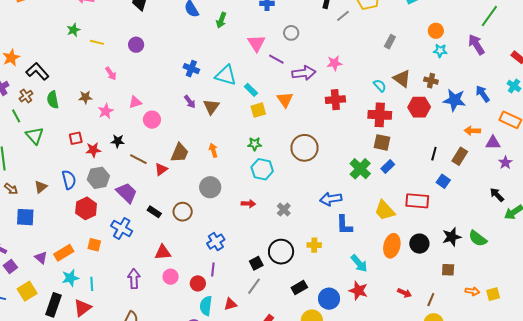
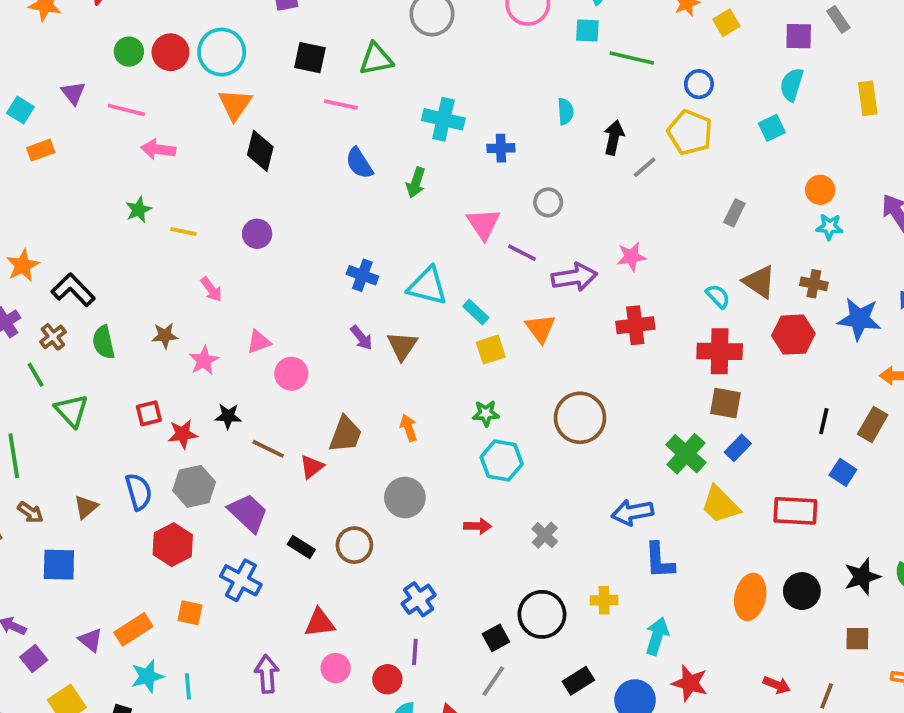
yellow trapezoid: (385, 210) -> (720, 505), moved
cyan arrow: (359, 263) -> (657, 636), moved, turned -120

